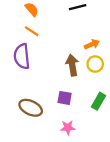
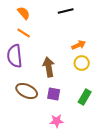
brown arrow: (72, 65) -> (49, 67), moved
brown ellipse: (31, 108) -> (27, 91), moved

